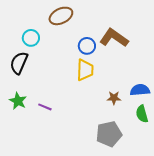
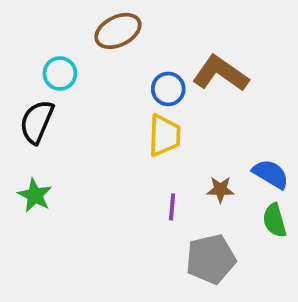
blue semicircle: (140, 90) -> (271, 174), turned 36
purple line: (45, 107) -> (172, 207), moved, turned 72

